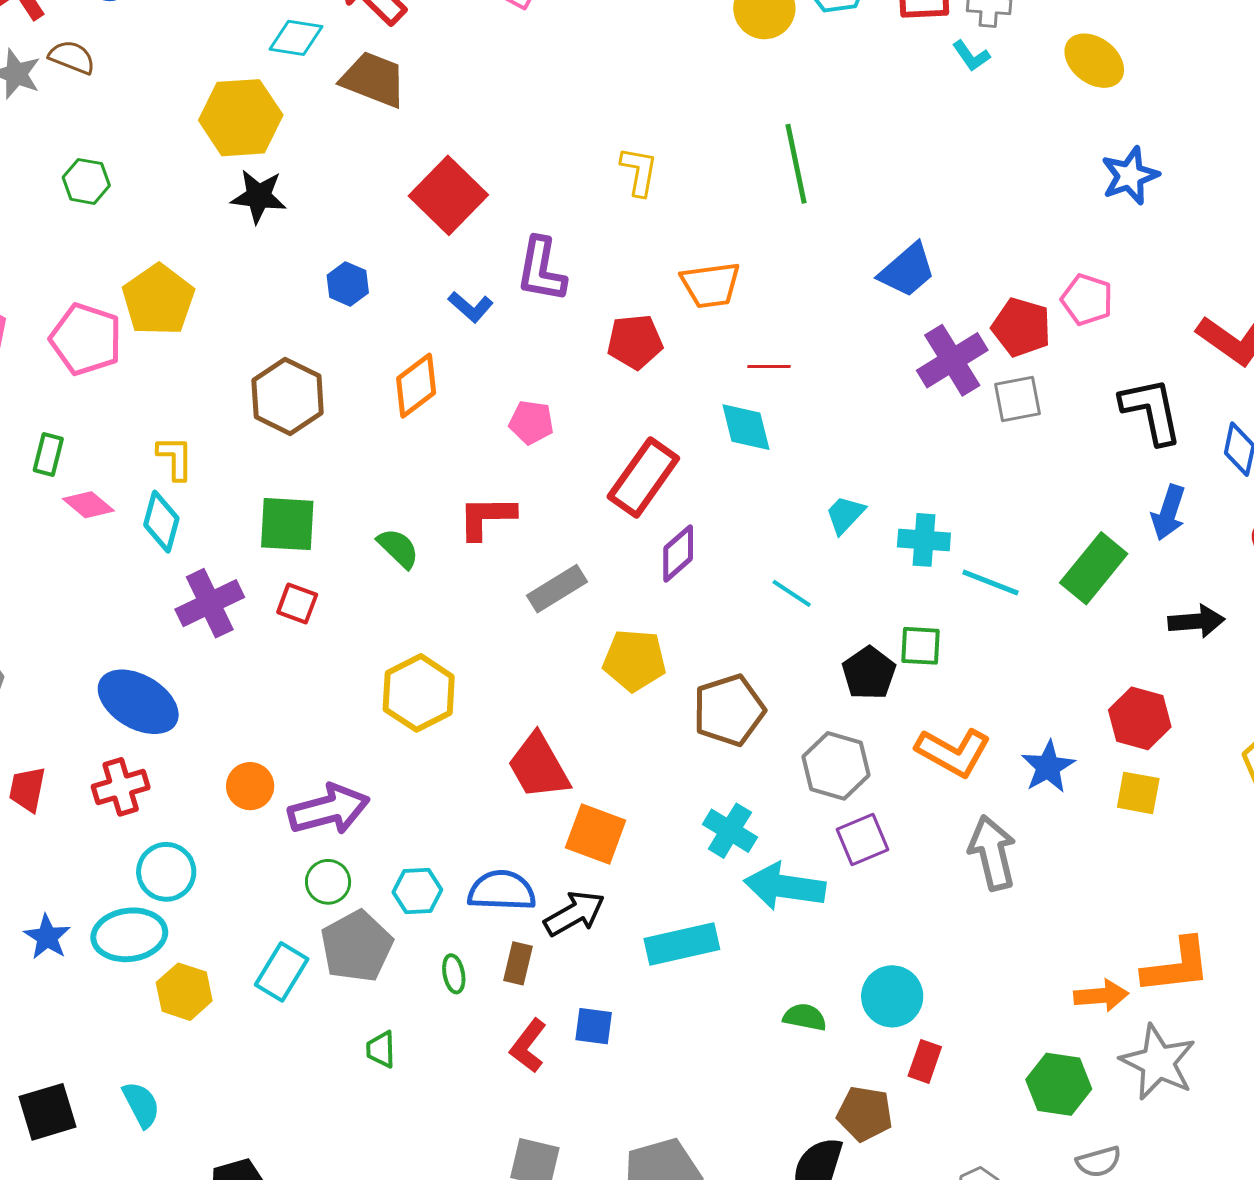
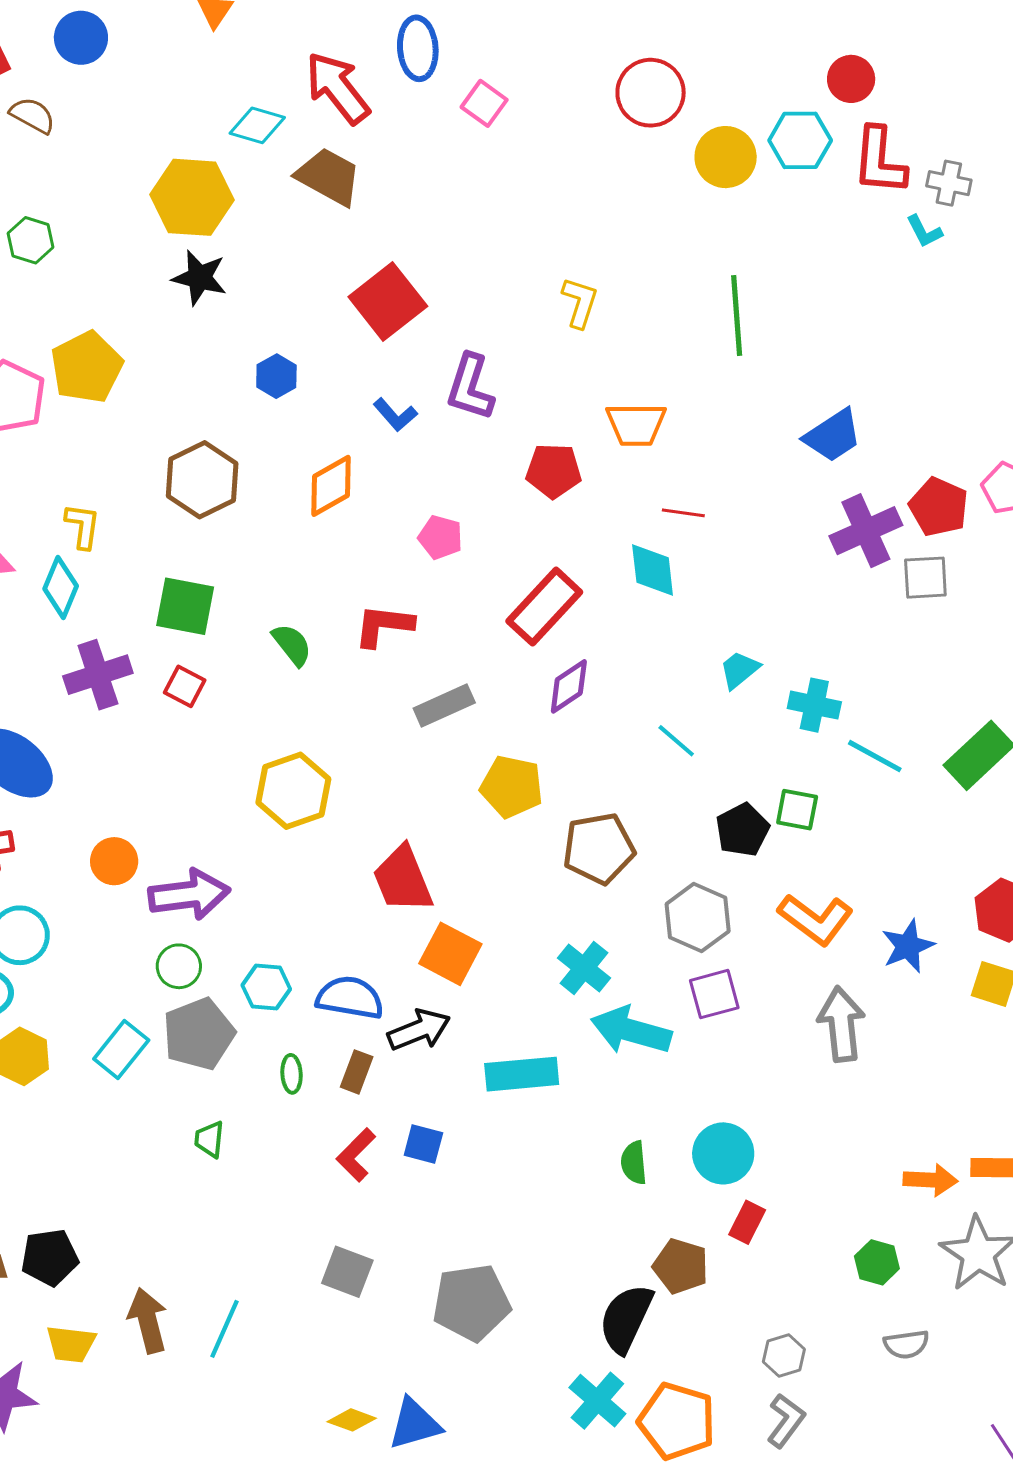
green semicircle: (805, 1017) -> (634, 1163), turned -114
green hexagon: (1059, 1084) -> (877, 1262), size x0.7

